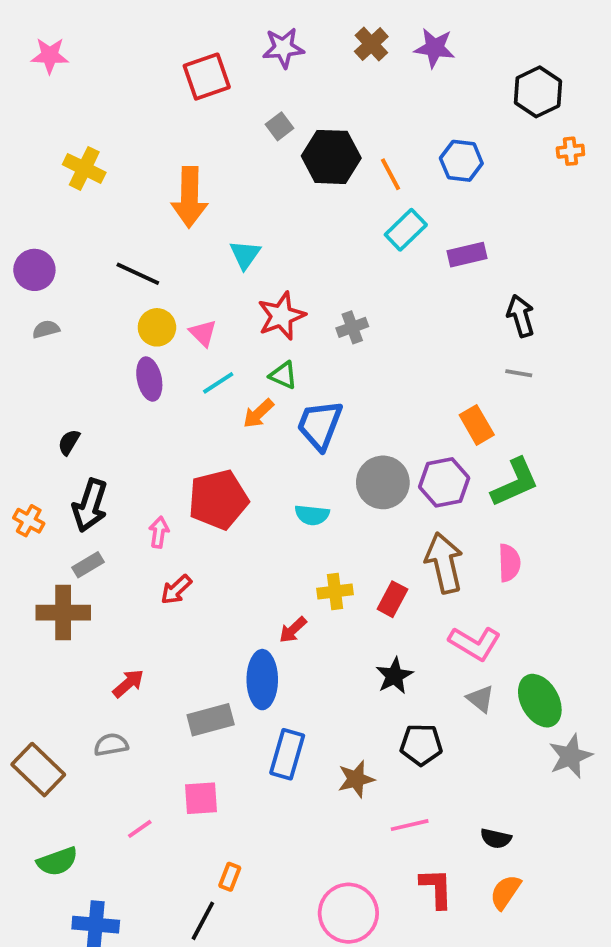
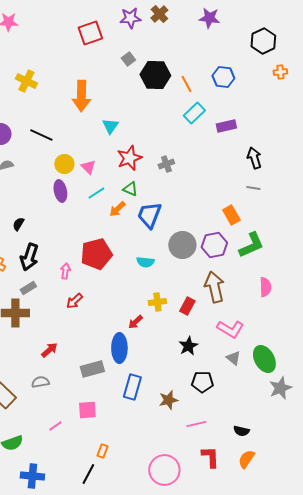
brown cross: (371, 44) -> (159, 14), moved
black line: (138, 274) -> (41, 135), moved
pink semicircle: (509, 563) -> (265, 287), moved

